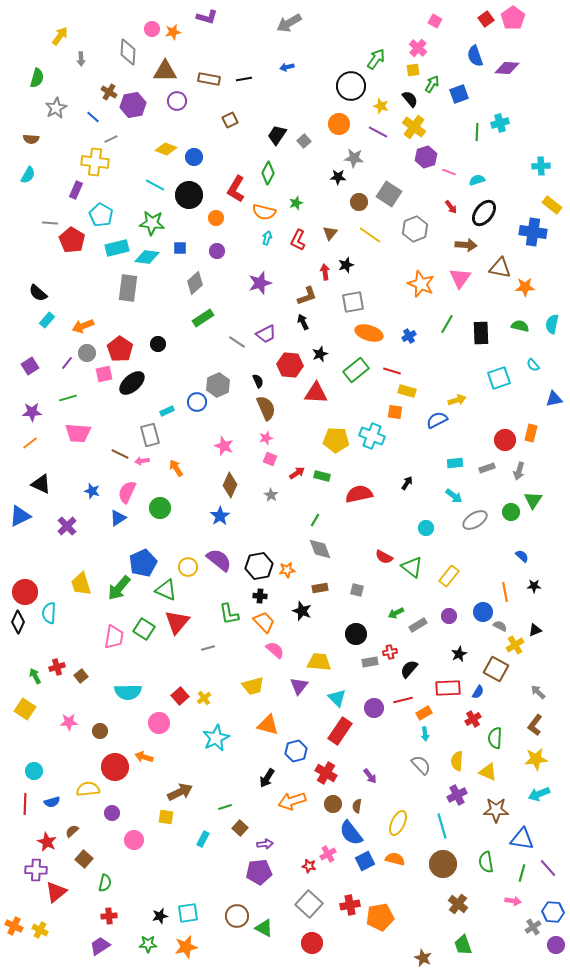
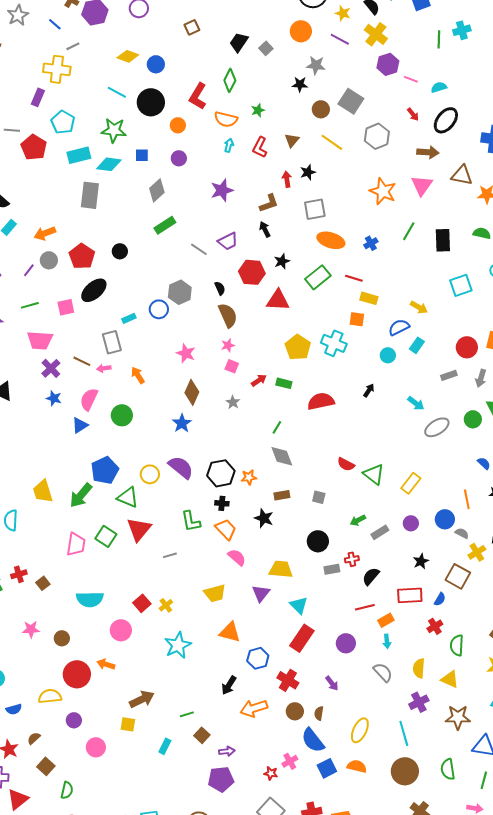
pink square: (104, 374) -> (66, 307), moved
yellow arrow: (457, 400) -> (419, 307), turned 48
yellow pentagon: (336, 440) -> (298, 347), turned 30
cyan rectangle: (455, 463) -> (417, 345), moved, turned -49
purple cross: (67, 526) -> (51, 368), moved
cyan circle: (426, 528) -> (388, 355), moved
purple circle: (374, 708) -> (346, 643), moved

